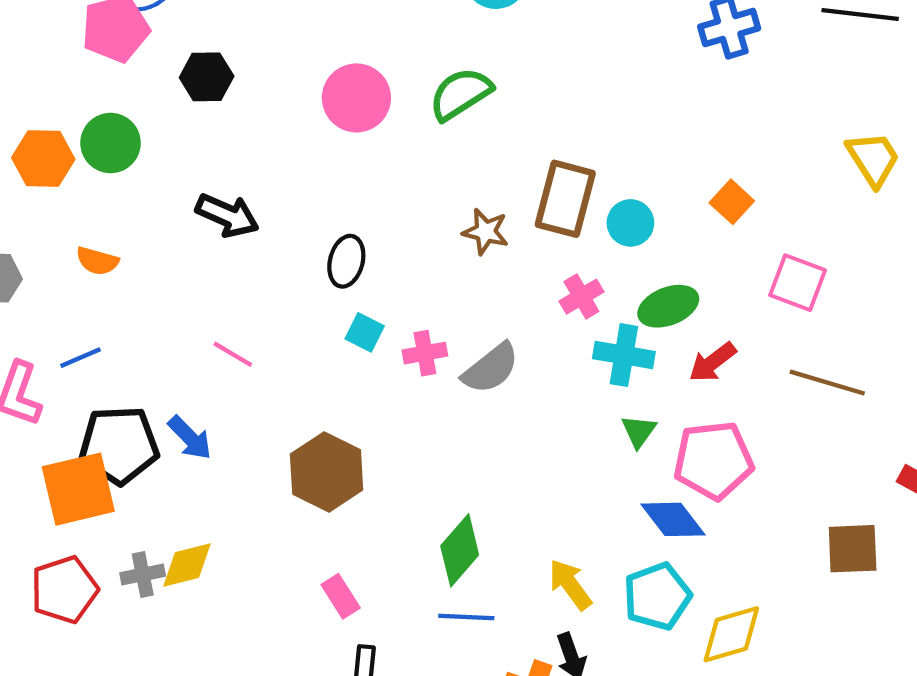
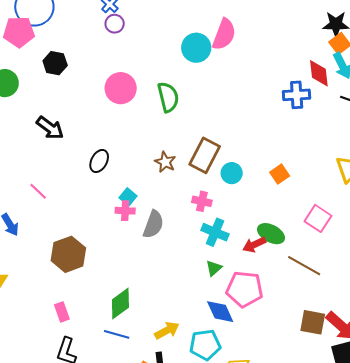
green semicircle: (461, 94) -> (168, 97), turned 96
pink square: (798, 283) -> (318, 218), moved
pink cross: (581, 297) -> (202, 201), turned 30
green ellipse: (668, 306) -> (271, 234), moved, turned 36
cyan square: (365, 332) -> (128, 197), moved
gray semicircle: (491, 368) -> (153, 224), turned -44
brown square: (853, 549) -> (313, 322), moved
yellow arrow: (570, 585) -> (167, 330), turned 85

